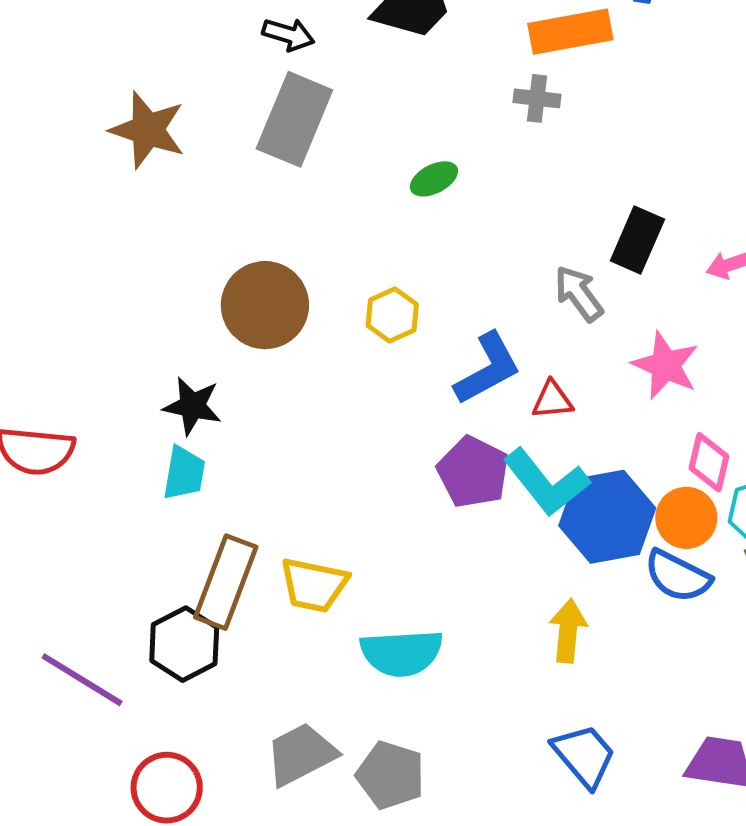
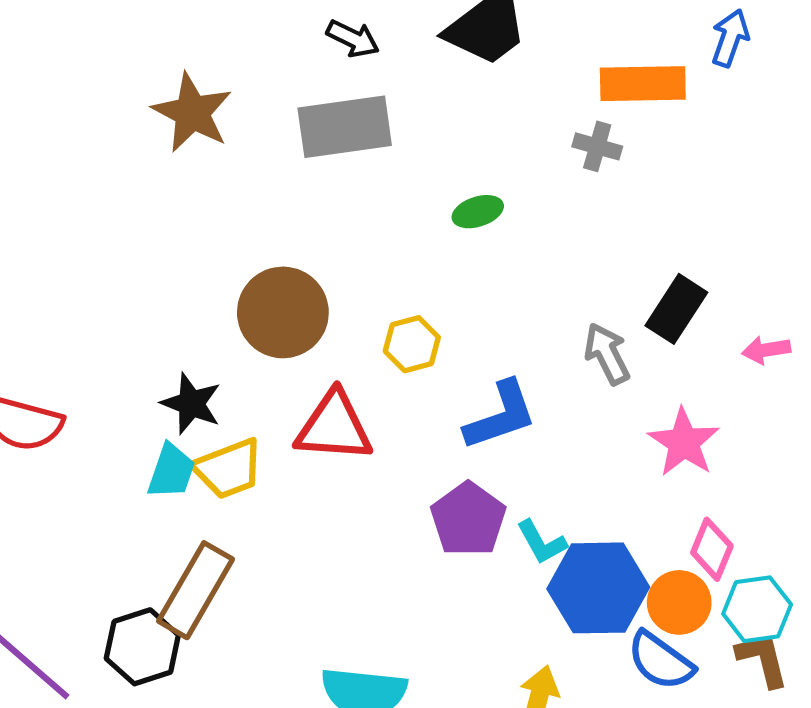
gray rectangle: (294, 119) -> (345, 127), turned 50
red triangle: (552, 400) -> (334, 427), moved, size x1.8
cyan L-shape: (546, 482) -> (542, 542), size x0.6
yellow trapezoid: (314, 585) -> (228, 469), moved, turned -42

